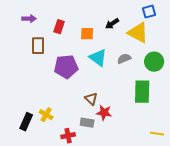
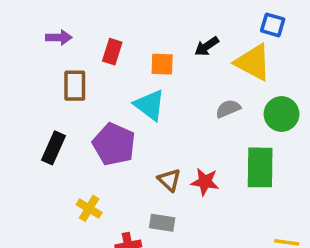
blue square: (149, 12) -> (273, 25), turned 32
cyan triangle: (98, 58) -> (150, 105), moved
purple pentagon: (66, 67) -> (114, 144), moved, turned 30
red star: (104, 113) -> (205, 182), moved
black rectangle: (26, 122) -> (53, 148), moved

